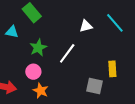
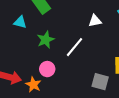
pink circle: (33, 72) -> (47, 69), moved
orange star: (41, 91) -> (33, 85), moved

